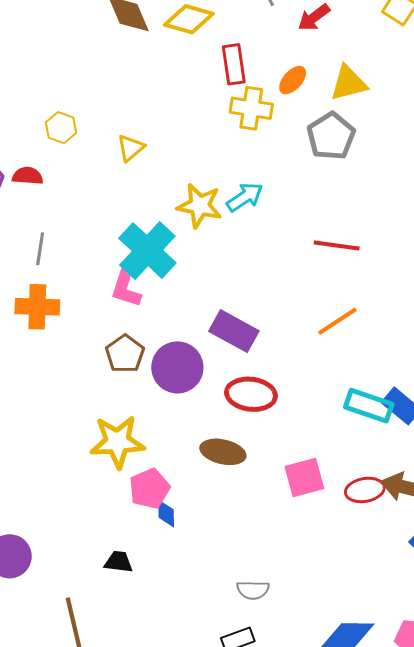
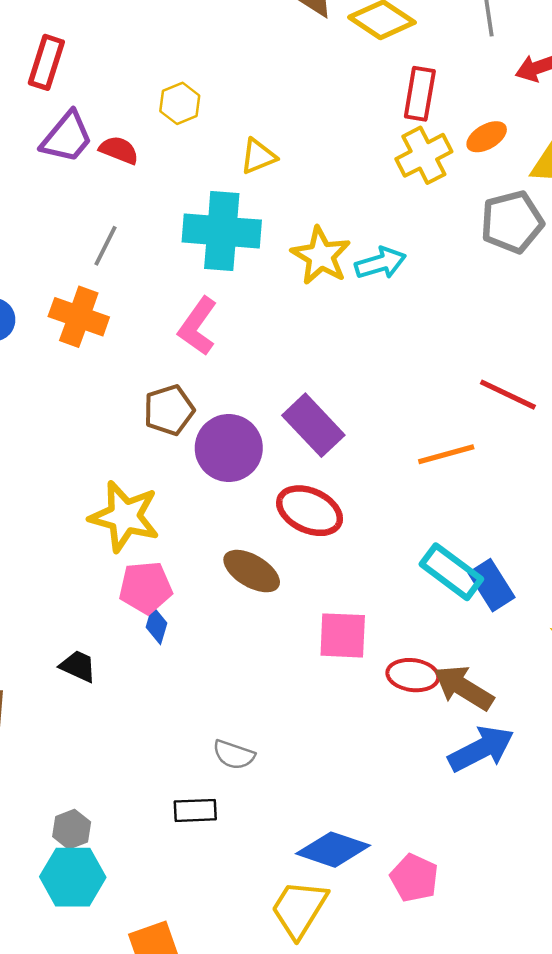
yellow cross: (251, 108) -> (424, 155), turned 36
red line: (337, 245) -> (508, 395), moved
cyan cross: (147, 251) -> (222, 231), moved, turned 34

